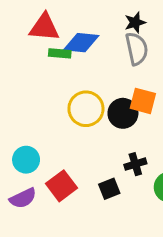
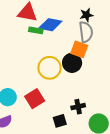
orange square: (143, 101) -> (79, 49), moved
black circle: (123, 113) -> (72, 63), moved
red square: (61, 186) -> (35, 99), moved

